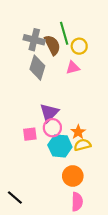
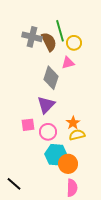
gray diamond: (37, 68) -> (51, 78), moved
pink circle: (52, 128) -> (48, 132), moved
cyan hexagon: (60, 146) -> (56, 155), moved

